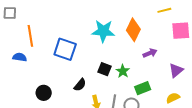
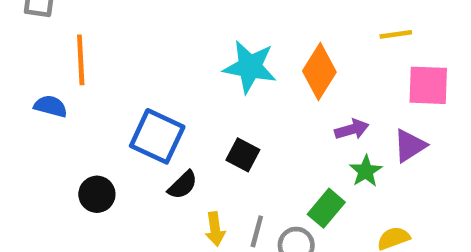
blue square: (65, 49) -> (157, 136), moved
purple triangle: (176, 70) -> (410, 146), moved
green star: (123, 71) -> (366, 171), moved
green rectangle: (143, 88) -> (326, 208), turned -35

